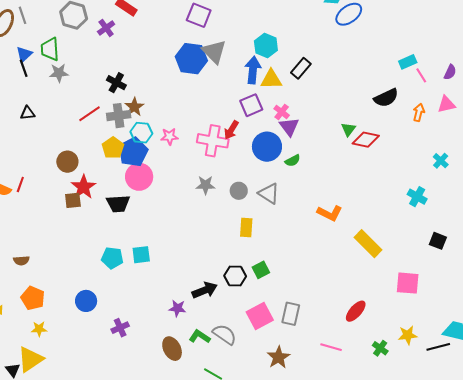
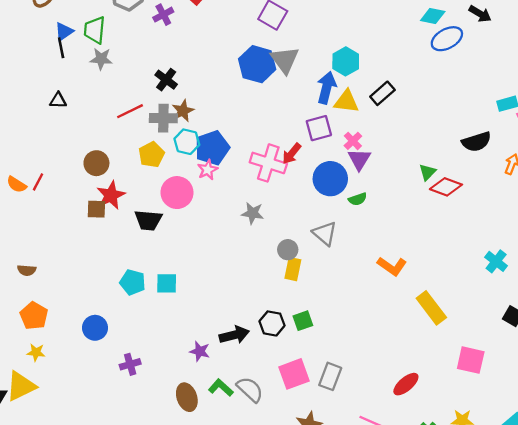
pink star: (170, 136) -> (208, 170), moved, turned -30
blue pentagon: (133, 152) -> (212, 148), moved
gray circle: (239, 191) -> (288, 250), moved

